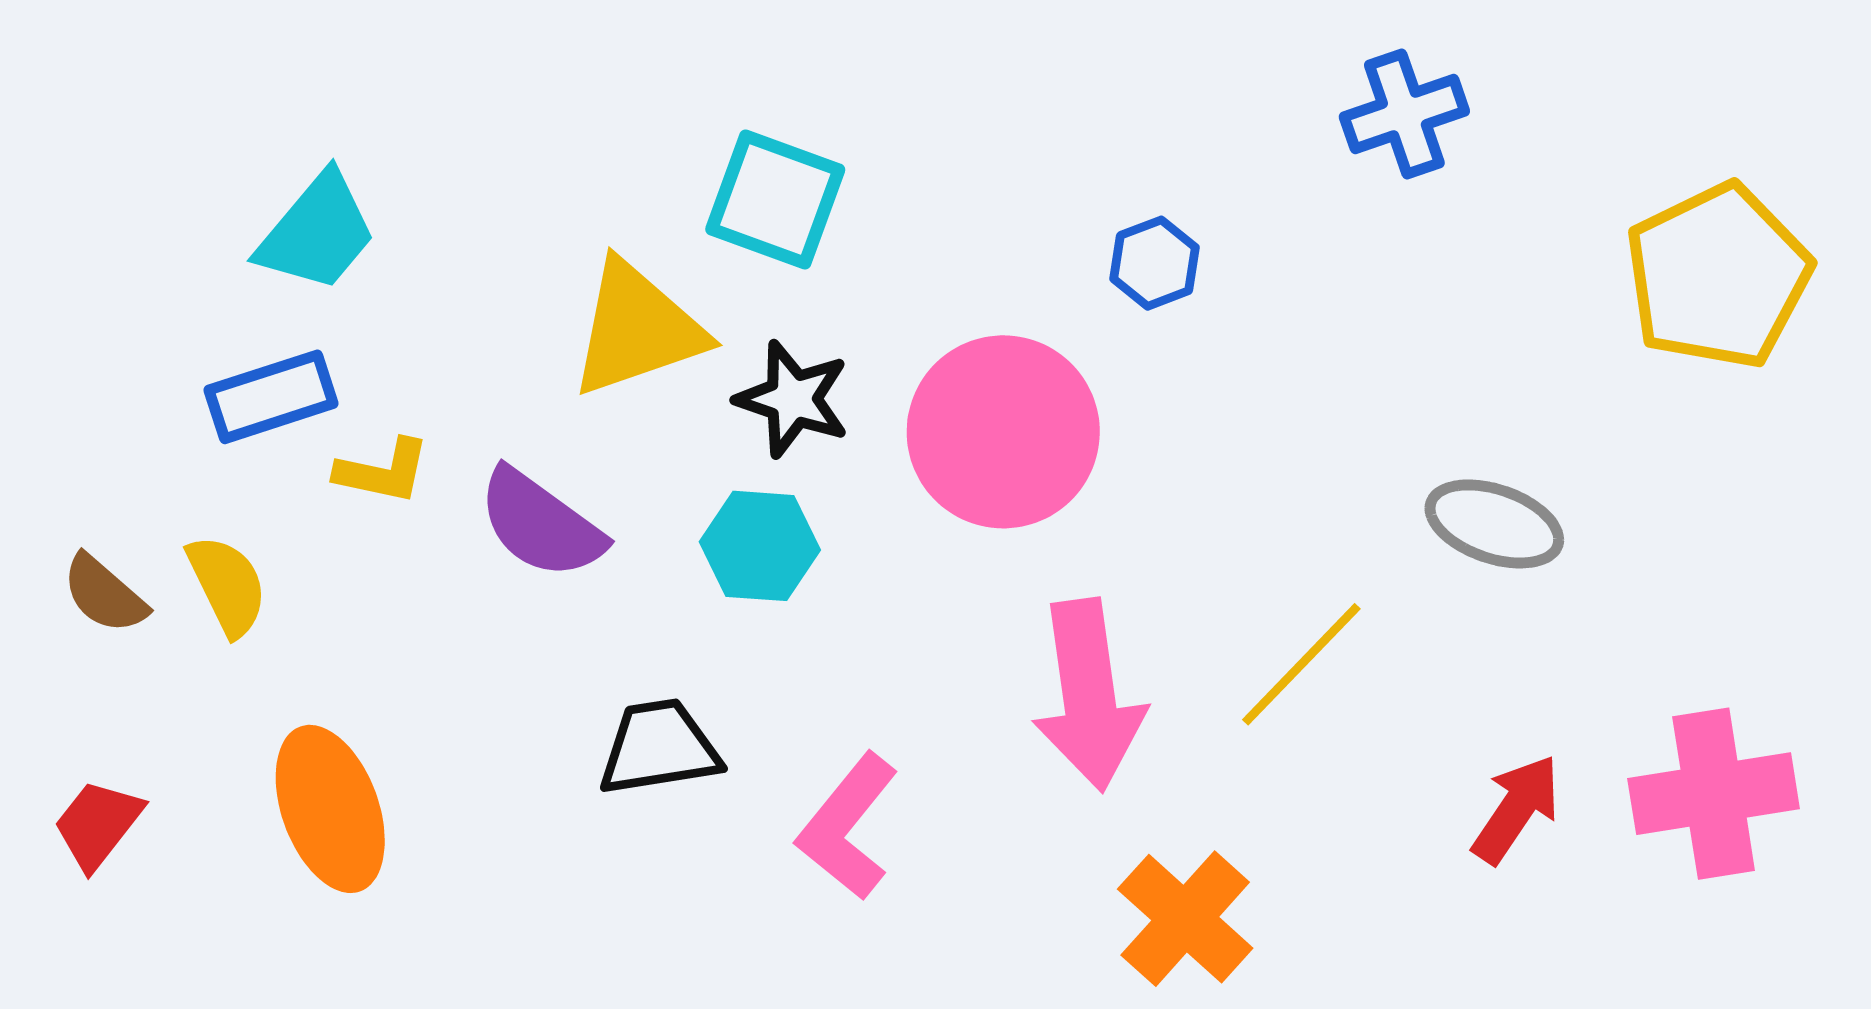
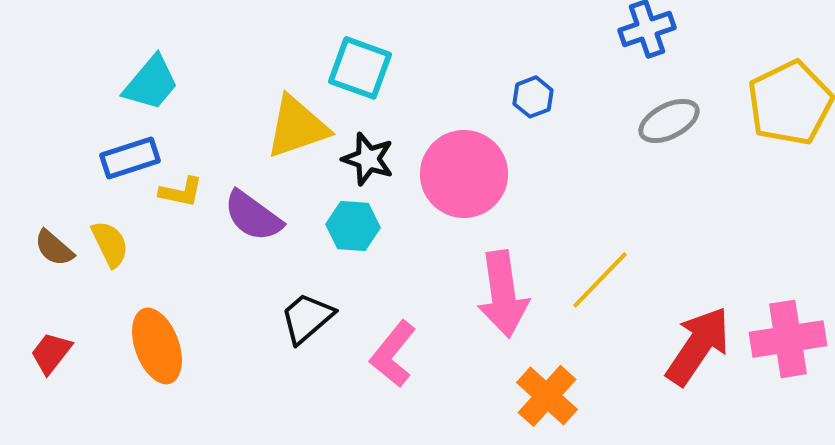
gray ellipse: (1494, 524) -> (669, 121), moved, turned -46
black trapezoid: (659, 748) -> (307, 318), turned -32
red arrow: (1516, 809) -> (698, 346), size x1.6

